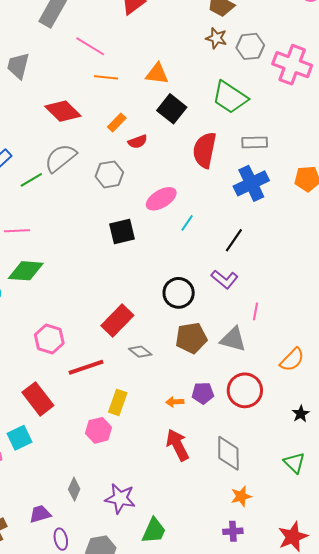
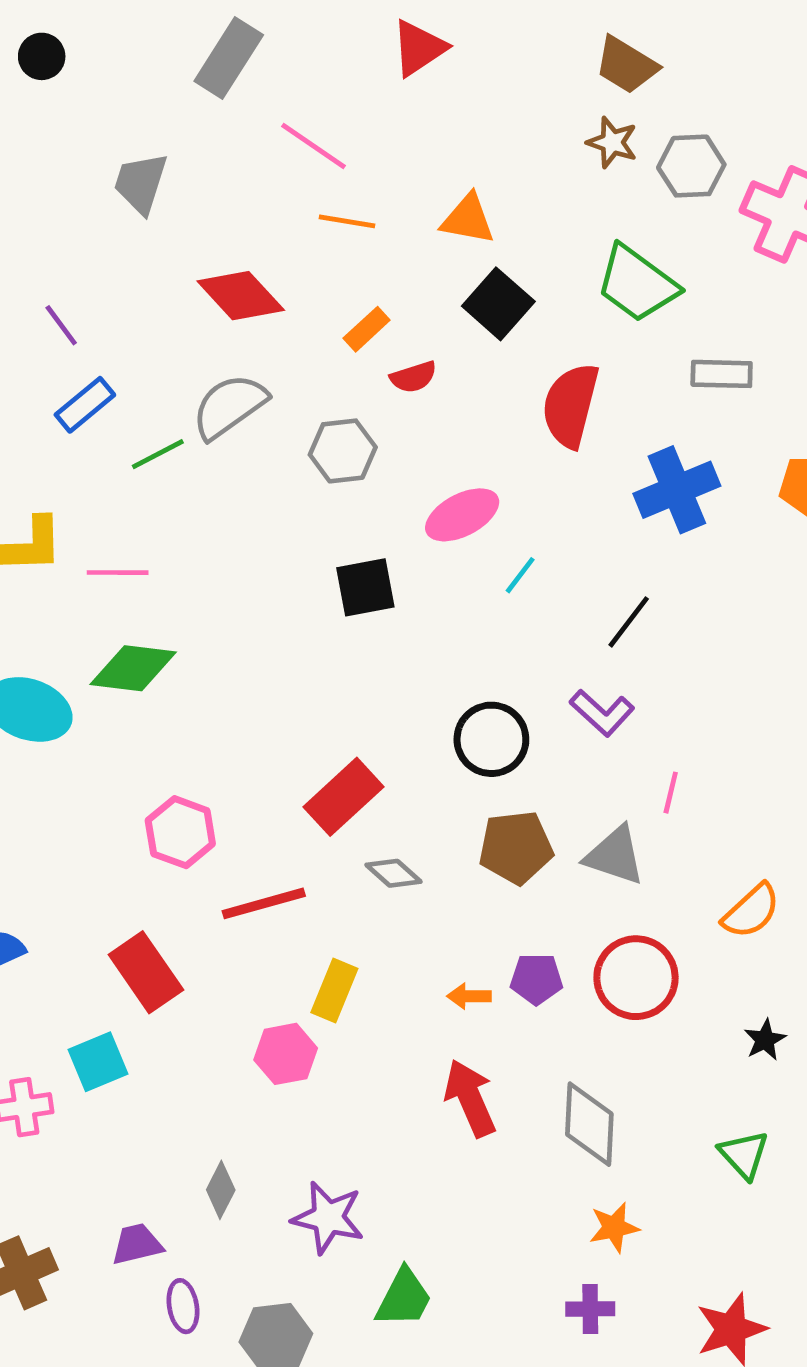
gray rectangle: (255, 142) -> (722, 374), moved

